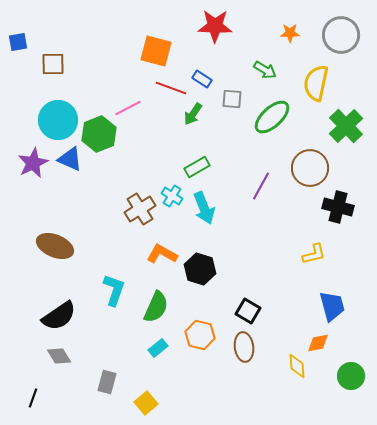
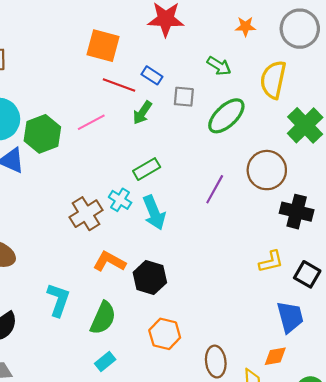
pink line: (128, 108) -> (91, 122), moved
black square: (248, 311) -> (307, 274), moved
orange hexagon: (200, 335) -> (165, 334), moved
brown ellipse: (244, 347) -> (216, 362), moved

